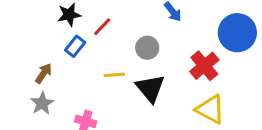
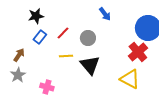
red line: (102, 27) -> (63, 33), moved
red cross: (204, 66) -> (138, 52), moved

